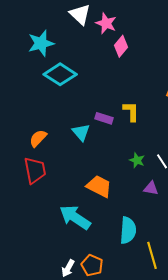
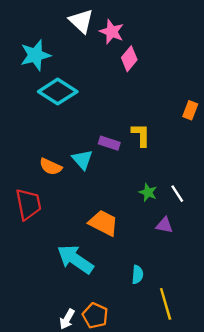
orange semicircle: (38, 138) -> (51, 167), moved, turned -108
cyan semicircle: (128, 230) -> (137, 275), size x0.6

